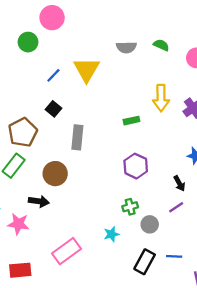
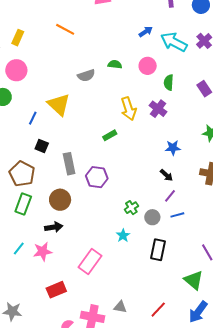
purple hexagon: (136, 166) -> (97, 177), moved
blue line: (174, 256) -> (177, 215), moved

